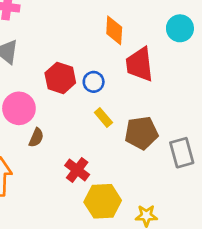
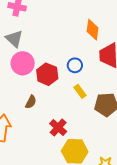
red hexagon: (60, 78) -> (47, 74), moved
pink circle: (19, 108) -> (23, 63), moved

